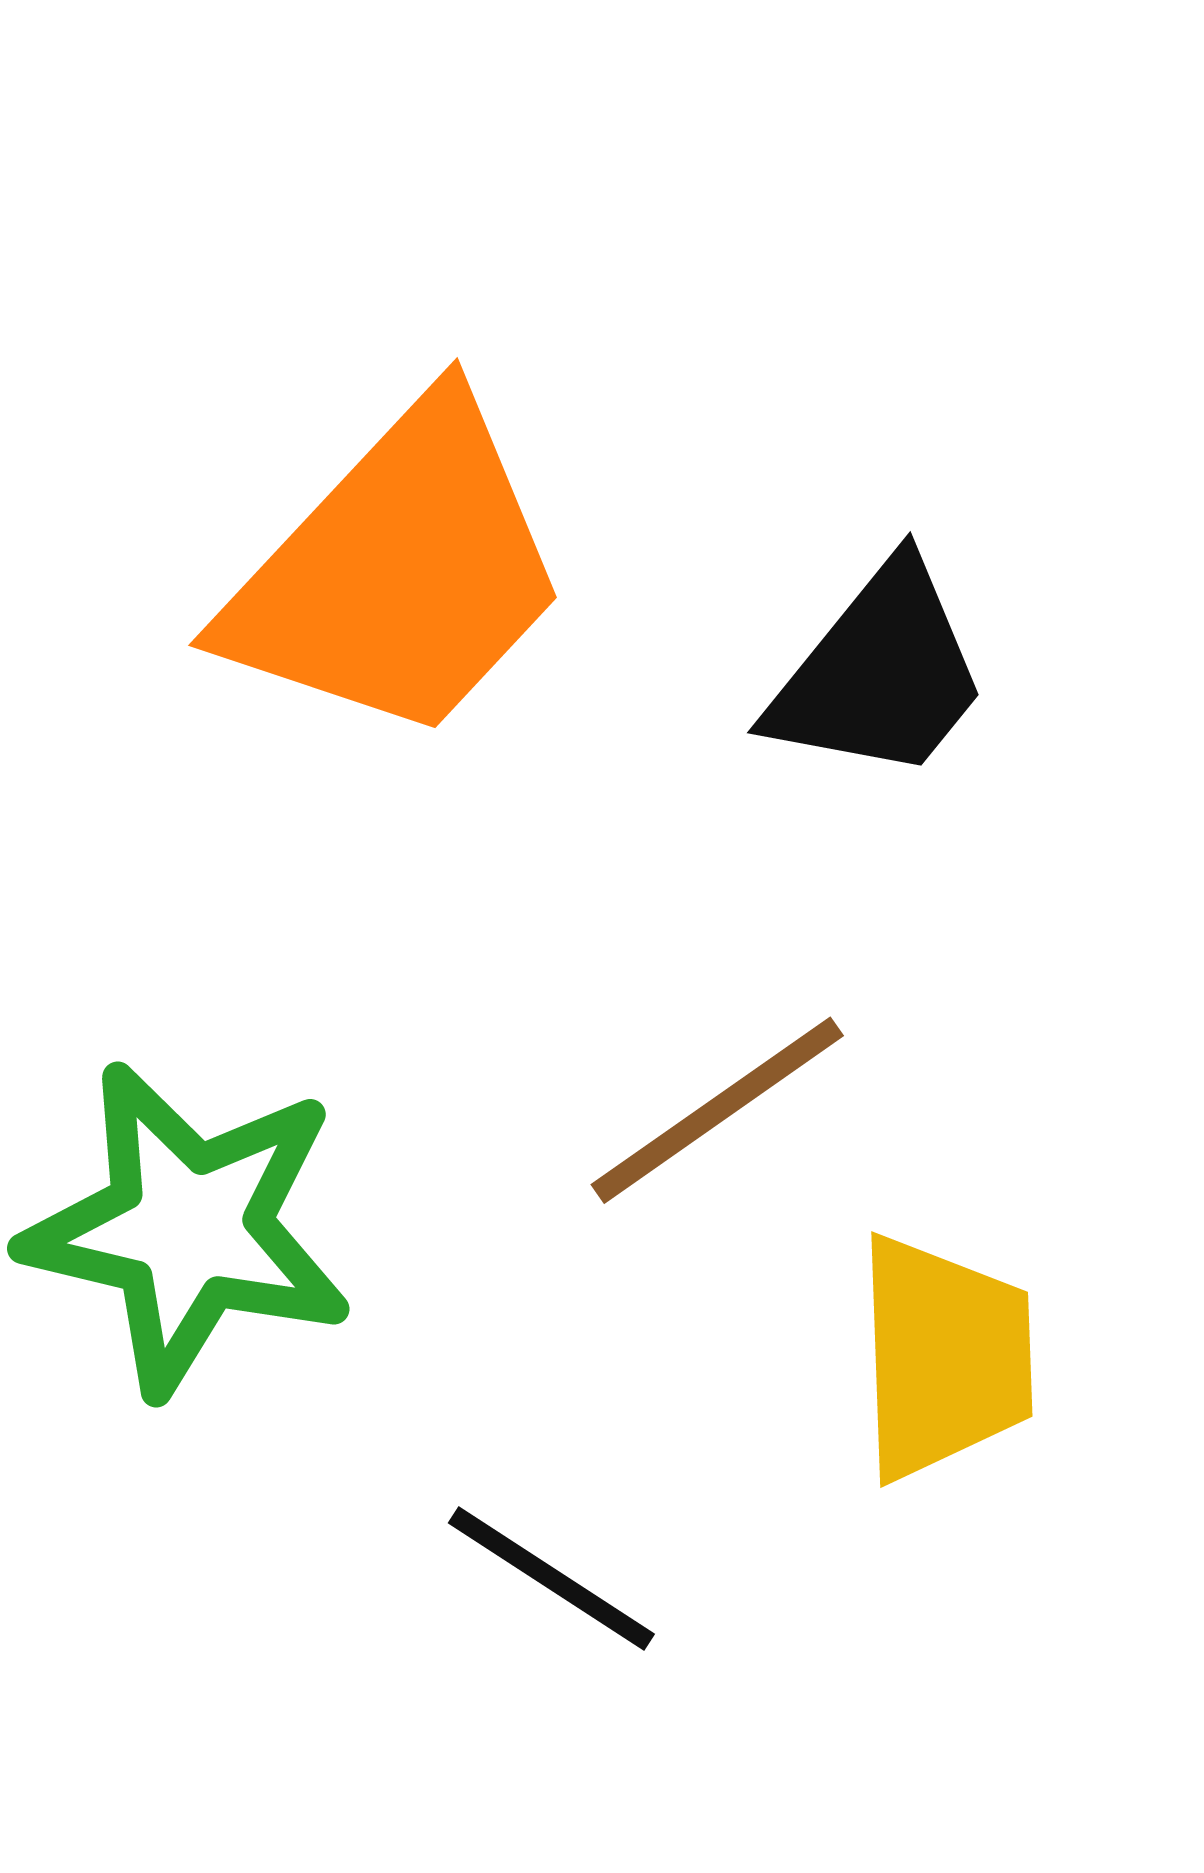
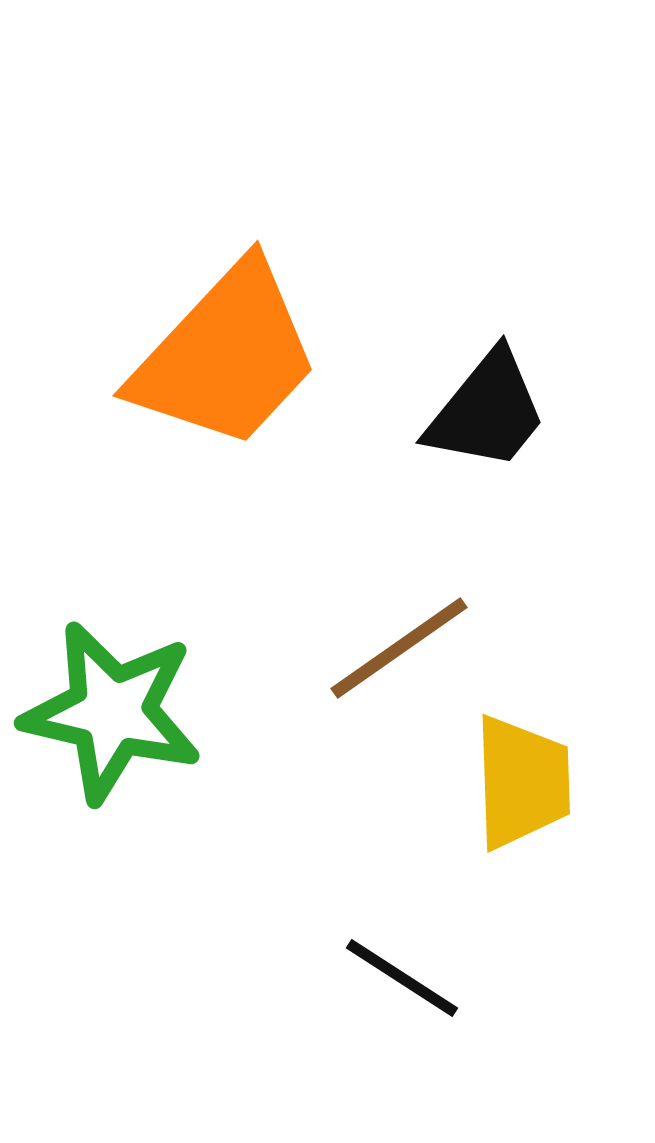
black line: (551, 1578) -> (402, 978), moved

